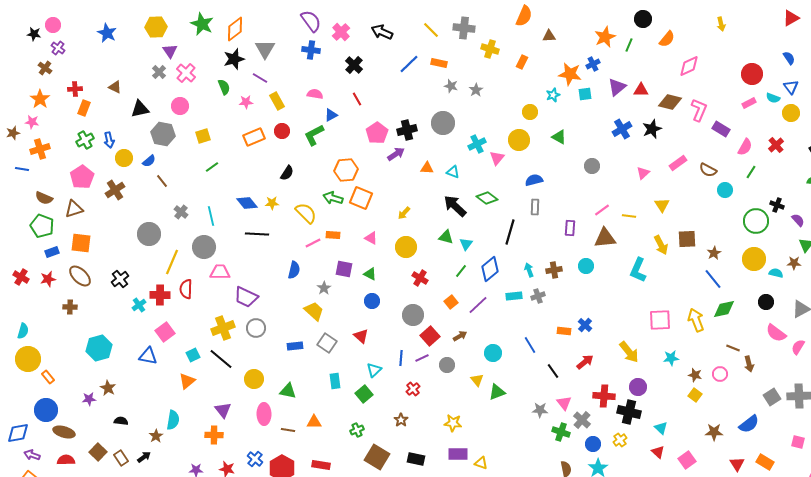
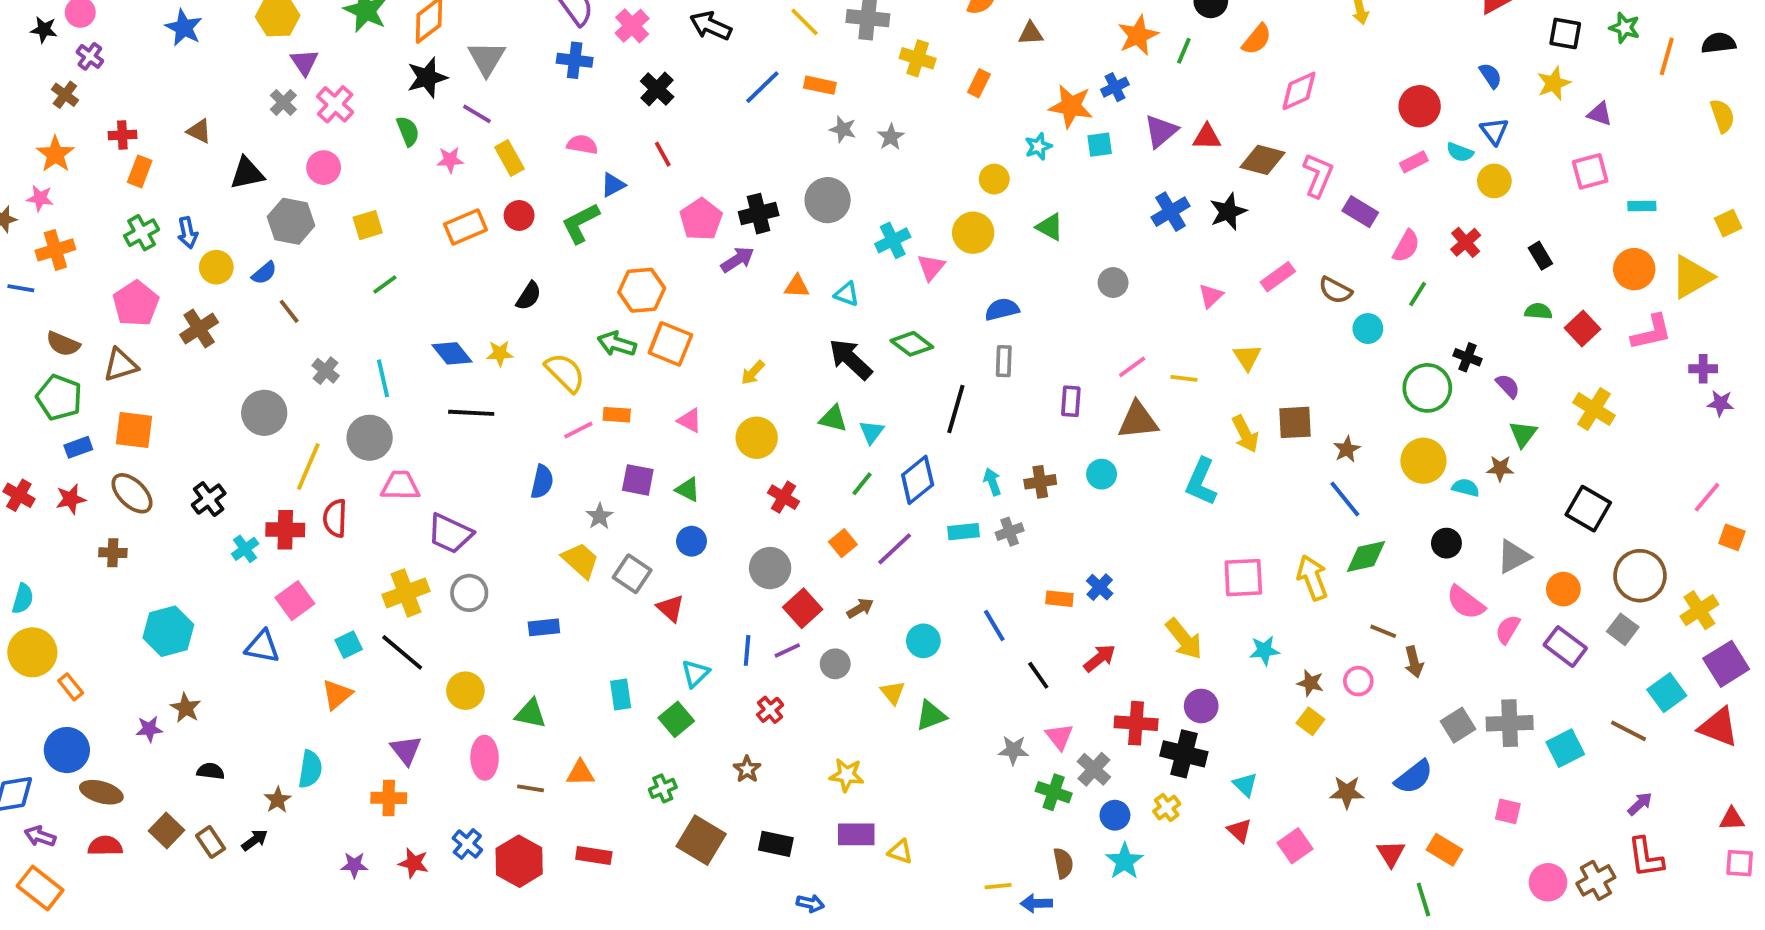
gray square: (327, 343) -> (632, 574), moved

